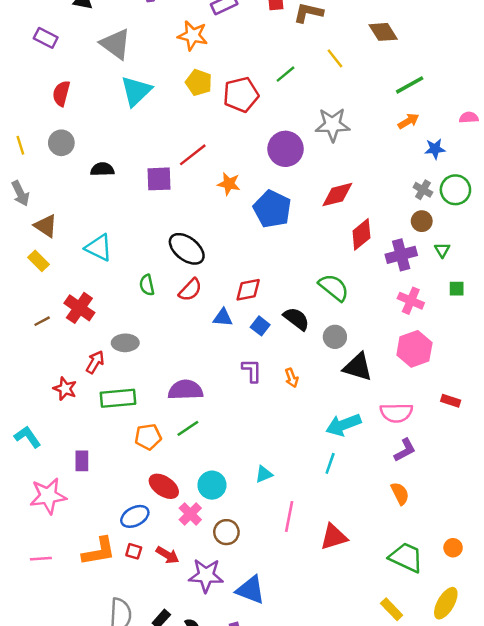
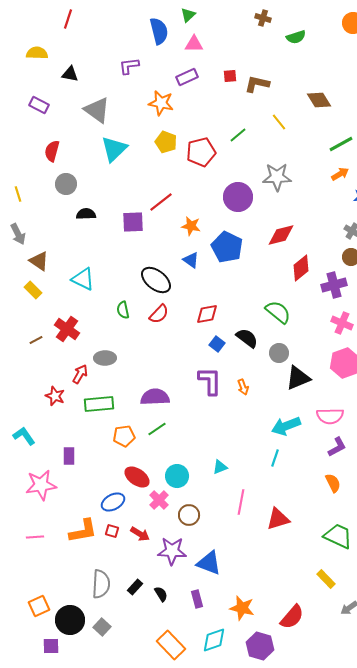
gray circle: (61, 143) -> (66, 184), moved
blue triangle: (223, 318) -> (191, 260), moved, turned 30
black triangle: (358, 367) -> (298, 378), turned -40
purple L-shape: (252, 371) -> (210, 381), size x1.4

